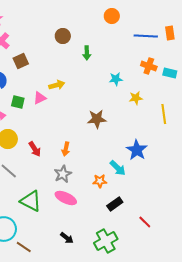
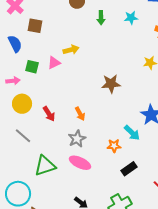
brown square: (21, 61) -> (35, 26), turned 35
cyan star: (116, 79) -> (131, 18), moved
orange arrow: (66, 149) -> (80, 114), turned -40
green triangle: (31, 201) -> (45, 166), turned -45

